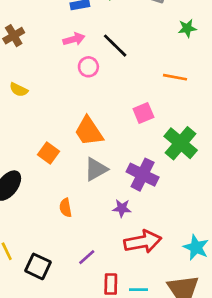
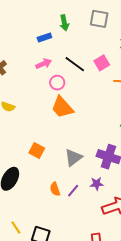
pink square: (143, 113) -> (102, 63), moved
orange trapezoid: (89, 131) -> (62, 107), moved
purple line: (87, 257) -> (73, 191), moved

